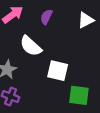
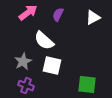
white square: (58, 71) -> (52, 66), moved

